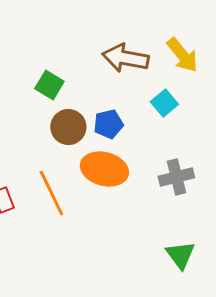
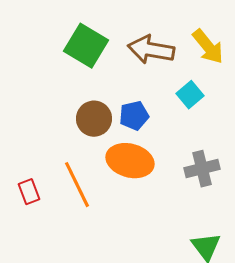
green square: (49, 85) -> (86, 46), moved, size x1.5

